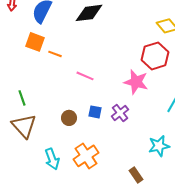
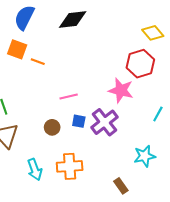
pink line: (85, 76) -> (69, 97), moved, turned -36
purple cross: (120, 113) -> (104, 122), size x1.5
orange cross: (86, 156) -> (70, 166), turned 30

